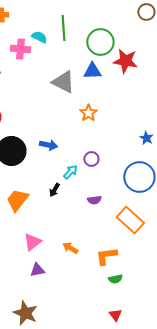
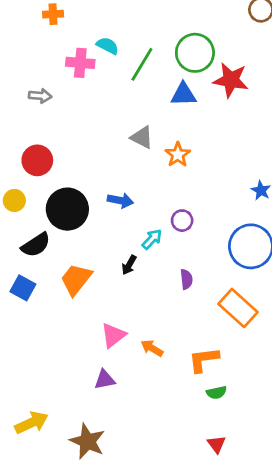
green line: (63, 28) -> (142, 64), moved, turned 35
gray triangle: (63, 82) -> (142, 137), moved, size x0.7
purple semicircle: (94, 200) -> (186, 279), turned -88
pink triangle: (32, 242) -> (113, 335), moved

